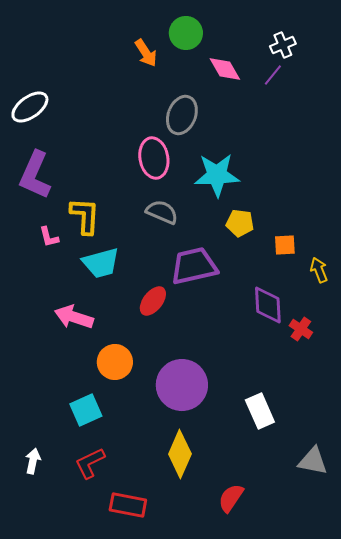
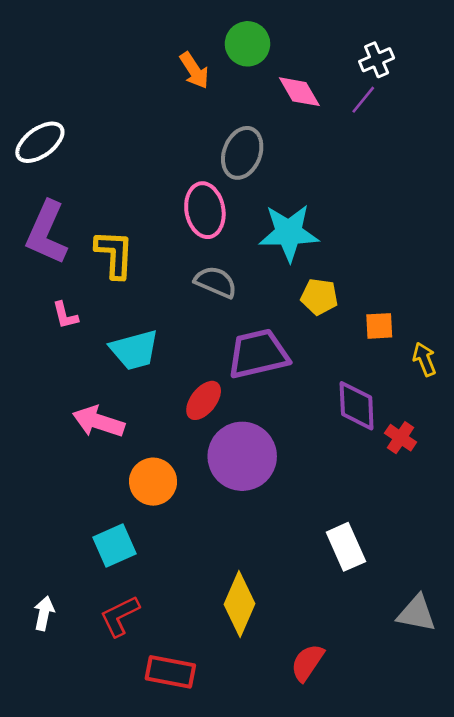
yellow L-shape: (85, 216) -> (114, 254), moved
purple circle: (182, 385) -> (242, 456), moved

